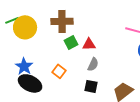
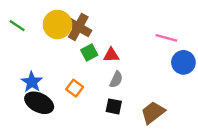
green line: (12, 20) -> (17, 26), turned 56
brown cross: (62, 21) -> (78, 27), turned 30
yellow circle: (25, 27) -> (57, 24), moved

